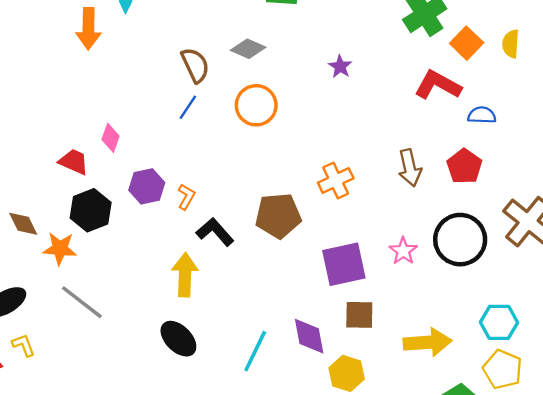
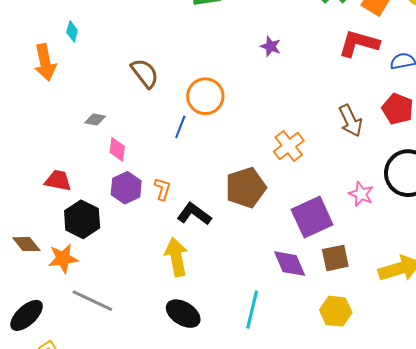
gray diamond: (248, 49) -> (95, 119), moved, size x0.7
blue line: (188, 107) -> (180, 127), moved
pink diamond: (111, 138) -> (117, 149), moved
purple diamond: (309, 336) -> (290, 264), moved

